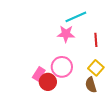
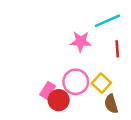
cyan line: (76, 17) -> (107, 21), moved
yellow square: (96, 68) -> (101, 83), moved

